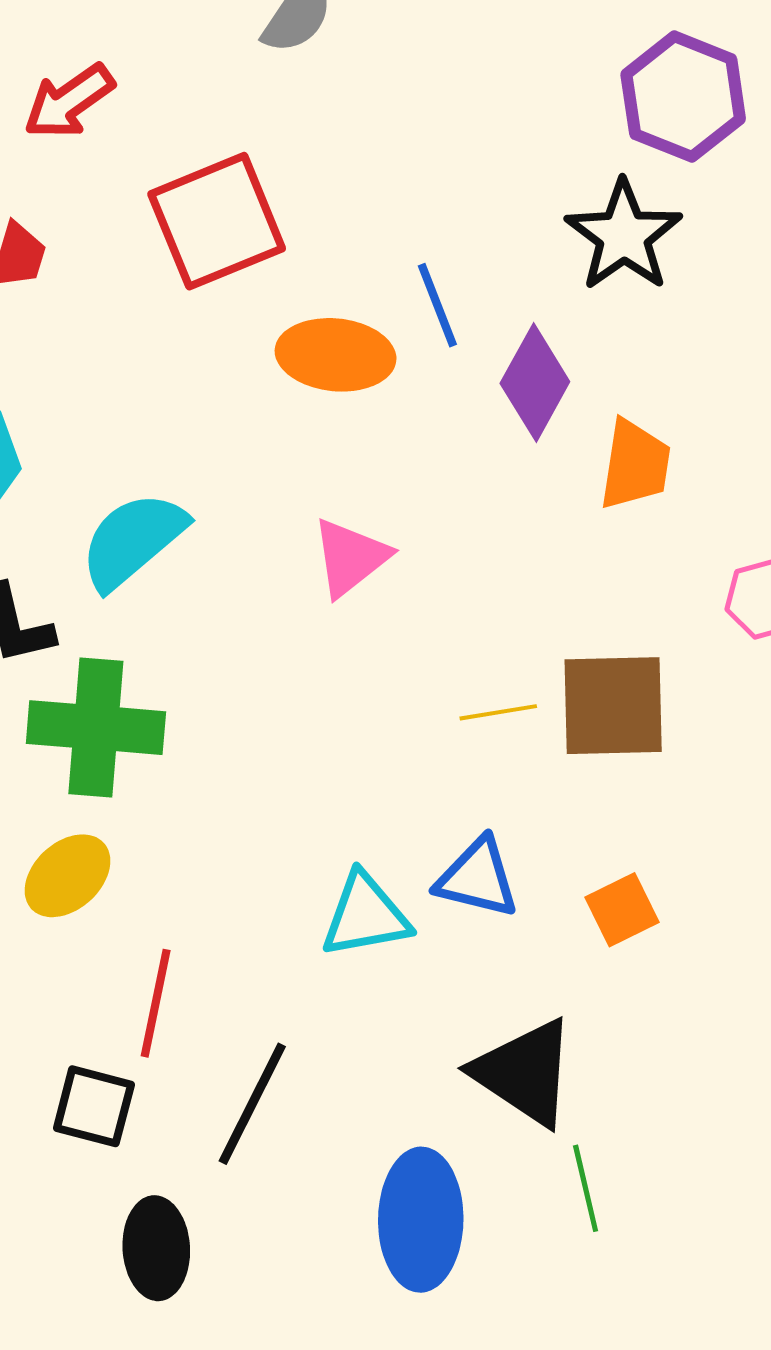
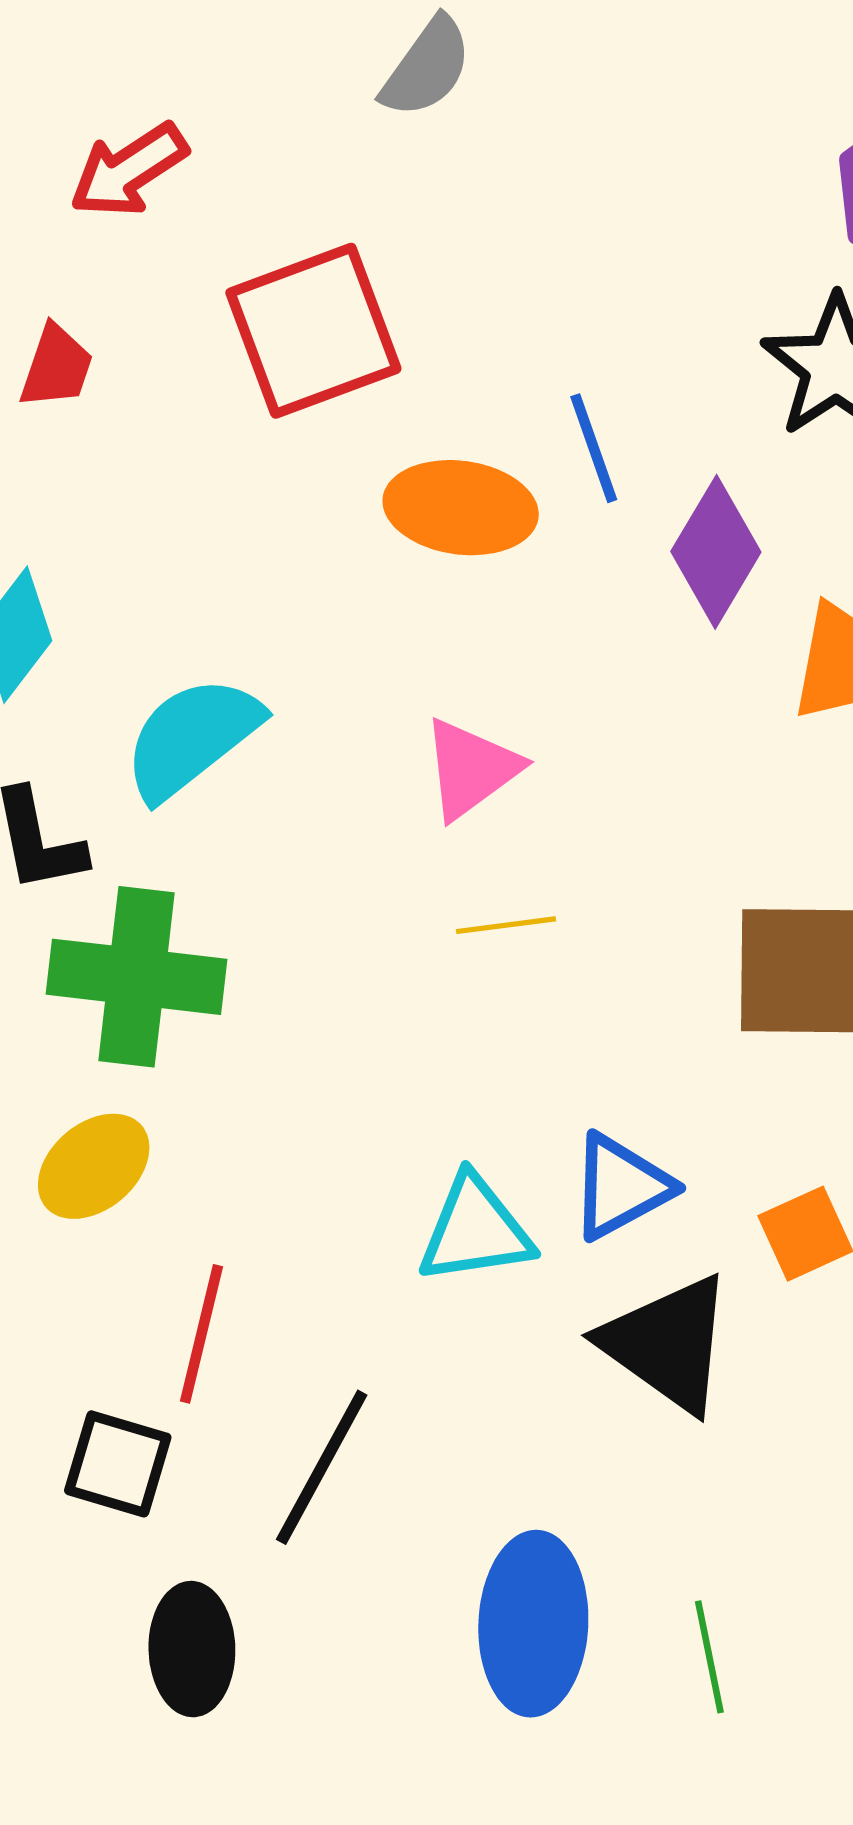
yellow line: (498, 712) -> (506, 925), moved
blue triangle: (477, 878) -> (621, 1187), turned -44
black triangle: (525, 1072) -> (668, 1344), moved
green line: (586, 1188) -> (709, 1657), moved

